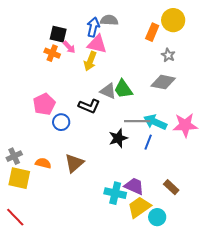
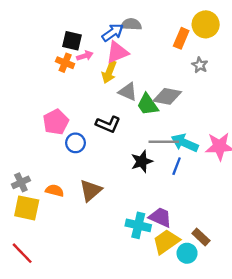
blue arrow: (93, 27) -> (113, 33), turned 42
pink triangle: (97, 44) -> (117, 52), turned -35
pink arrow: (69, 47) -> (85, 56), turned -64
gray diamond: (163, 82) -> (167, 96), moved
gray triangle: (108, 91) -> (128, 92), moved
brown rectangle: (171, 187) -> (201, 237), moved

